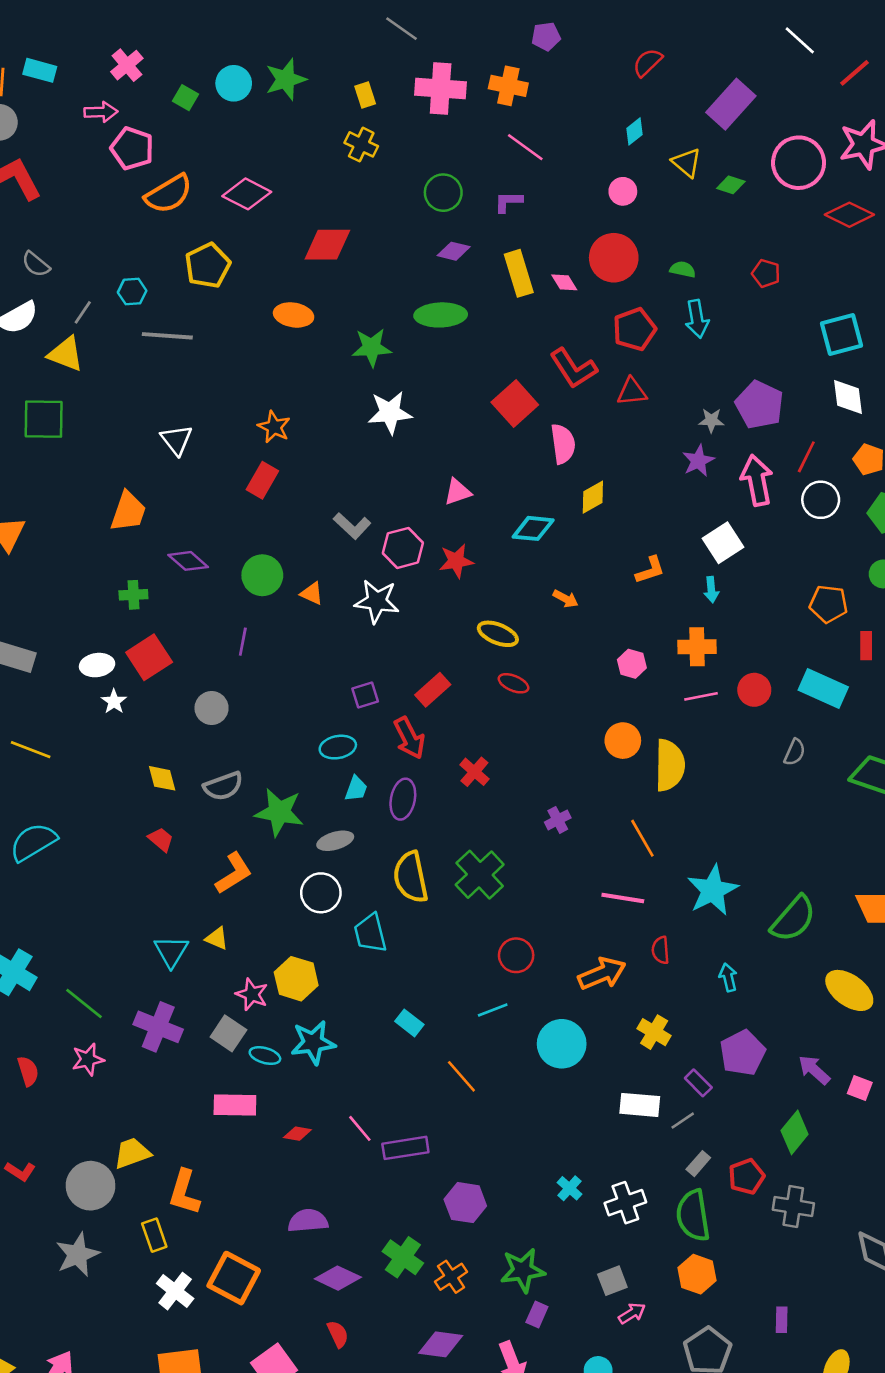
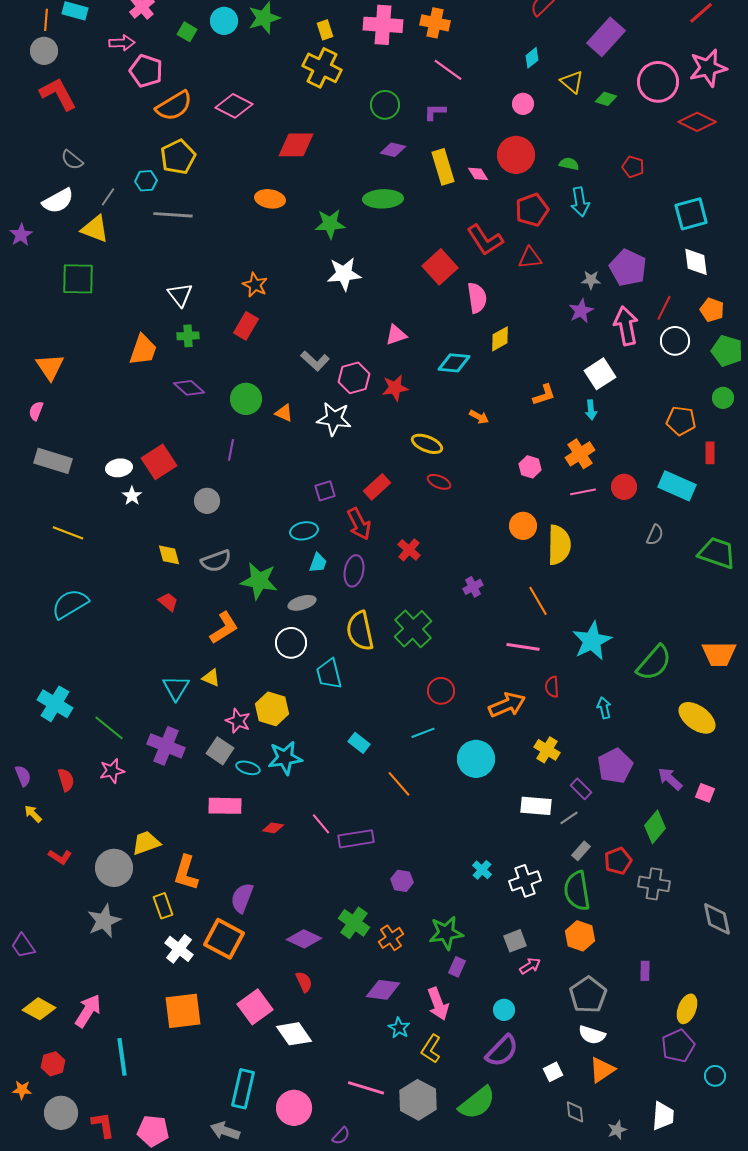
yellow cross: (361, 144) -> (322, 68), size x1.5
yellow pentagon: (208, 266) -> (178, 157), moved
green cross: (133, 595) -> (188, 336), moved
orange cross: (697, 647) -> (580, 454), turned -32
purple hexagon: (465, 1203) -> (402, 881), size x0.7
purple semicircle: (308, 1221) -> (242, 898), moved, turned -64

